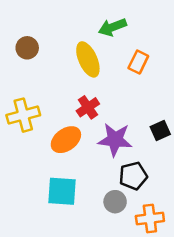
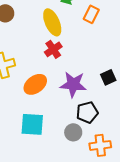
orange rectangle: (138, 62) -> (91, 14), moved
red cross: (88, 107) -> (53, 49), moved

